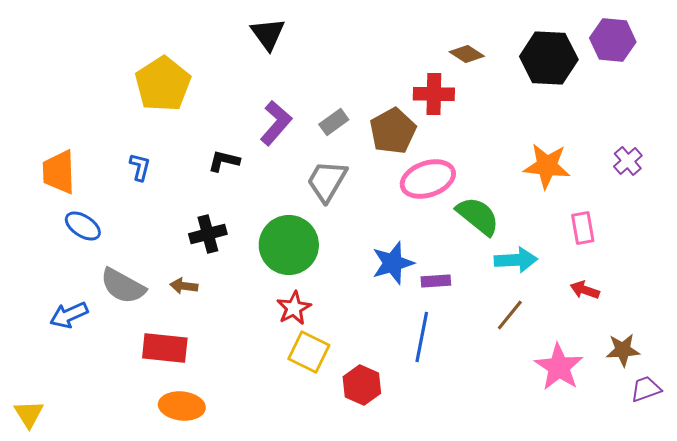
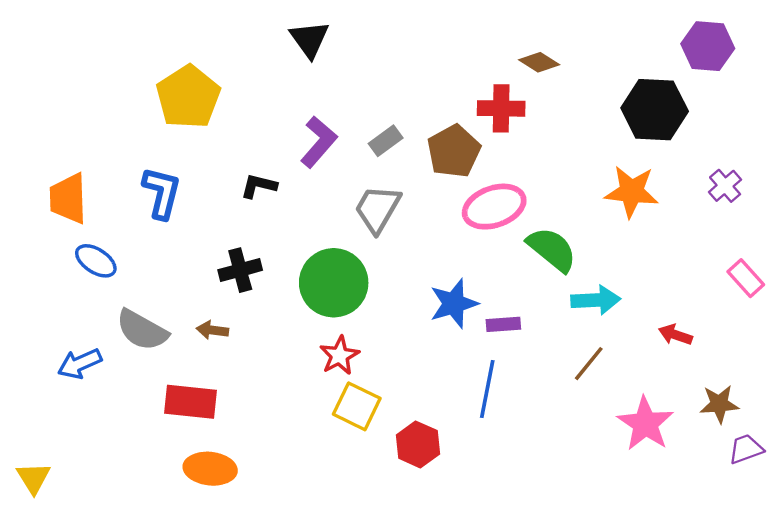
black hexagon: (549, 58) -> (655, 110), moved
blue L-shape: (140, 167) -> (162, 193), size x1.6
pink rectangle: (583, 228) -> (746, 278), moved, turned -32

